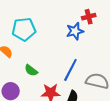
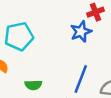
green semicircle: (31, 70) -> (33, 85), turned -32

